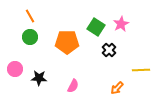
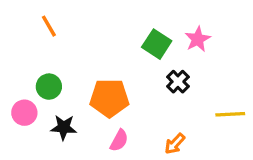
green circle: (30, 37) -> (49, 87), moved
orange pentagon: (67, 42) -> (109, 98), moved
orange arrow: (117, 88) -> (175, 144), moved

